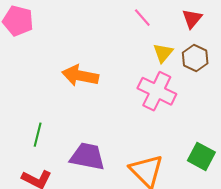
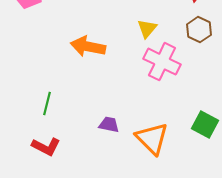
yellow triangle: (163, 53) -> (147, 29), moved
purple trapezoid: (87, 156) -> (109, 125), moved, size x0.6

